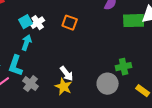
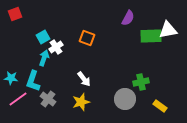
white cross: (38, 23) -> (56, 47), moved
white arrow: (67, 74) -> (84, 79), moved
yellow star: (64, 87) -> (81, 102), turned 30

